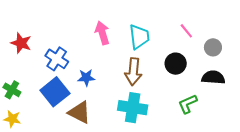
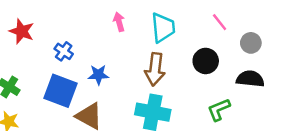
pink arrow: (102, 33) -> (119, 22), size x0.7
blue cross: (57, 59) -> (64, 51), size x0.7
blue square: (55, 92) -> (61, 91), turned -32

